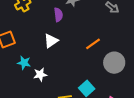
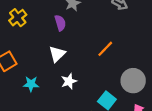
gray circle: (114, 63) -> (133, 81), moved
white star: (40, 75) -> (69, 81), moved

